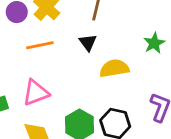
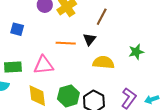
orange line: (40, 45) -> (66, 43), moved

